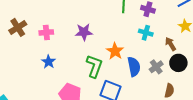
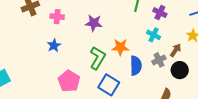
brown arrow: (171, 44) -> (176, 50), turned 56
orange star: (115, 51) -> (120, 47), turned 30
gray cross: (156, 67) -> (159, 60), moved

